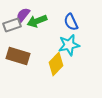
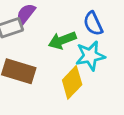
green arrow: (37, 21) -> (62, 40), moved

